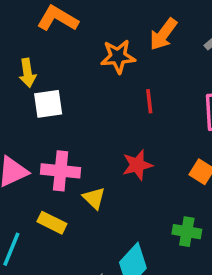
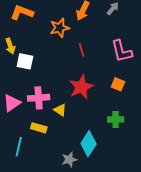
white square: (48, 104) -> (25, 61), turned 30
red star: (137, 165) -> (81, 87), size x1.4

